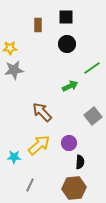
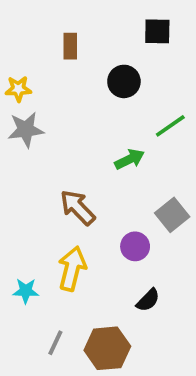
black square: (66, 17) -> (157, 31), moved
purple circle: (69, 143) -> (135, 246), moved
yellow arrow: (39, 145) -> (72, 269), turned -35
black semicircle: (80, 162) -> (148, 300), turned 40
brown hexagon: (74, 188) -> (107, 348), moved

